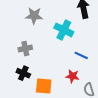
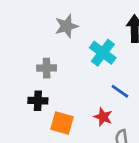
gray star: (34, 16) -> (66, 26), turned -30
black cross: (23, 73) -> (38, 101), turned -32

